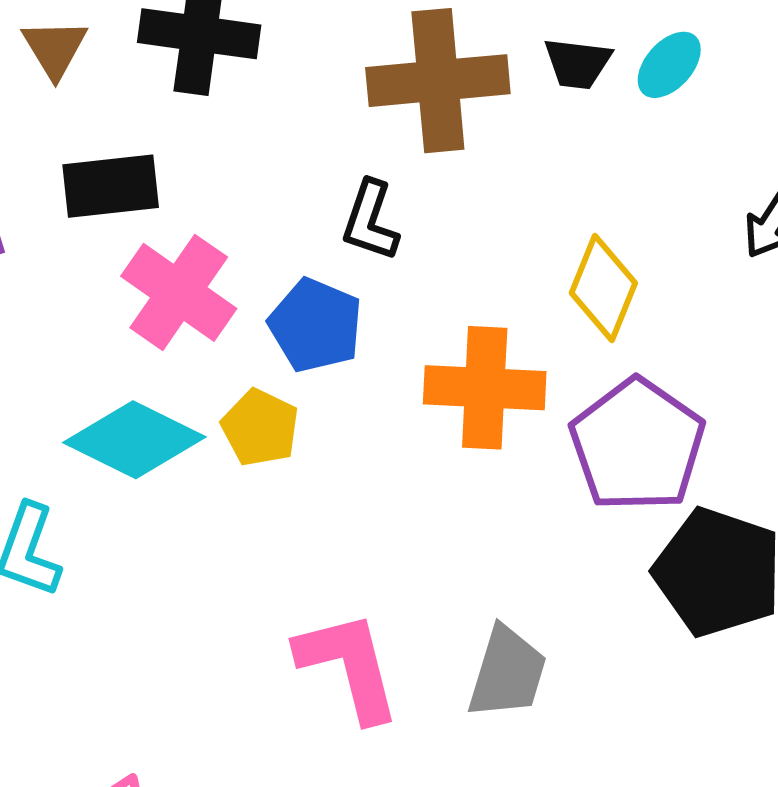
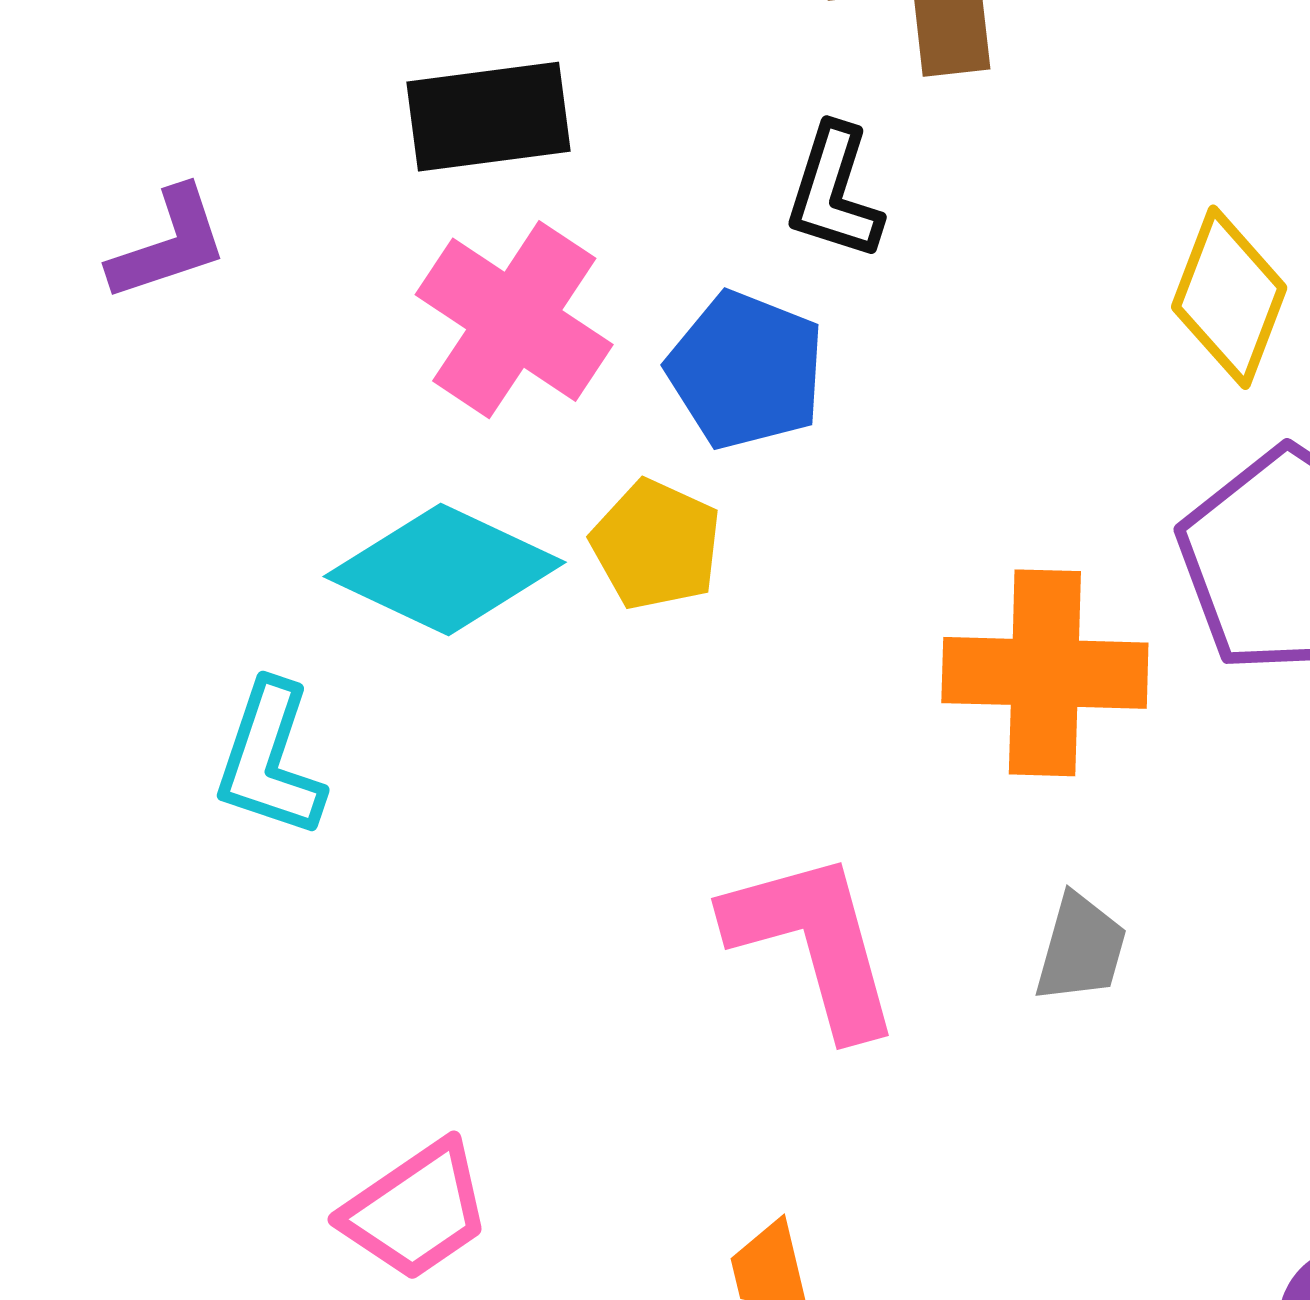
black rectangle: (111, 186) -> (489, 117), moved
orange cross: (485, 388) -> (1045, 673), moved
gray trapezoid: (507, 672) -> (1081, 948), size x0.7

